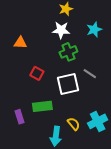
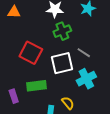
orange triangle: (20, 43) -> (14, 12), moved
red square: (37, 73) -> (31, 53), size x1.6
cyan cross: (98, 121) -> (86, 79), moved

